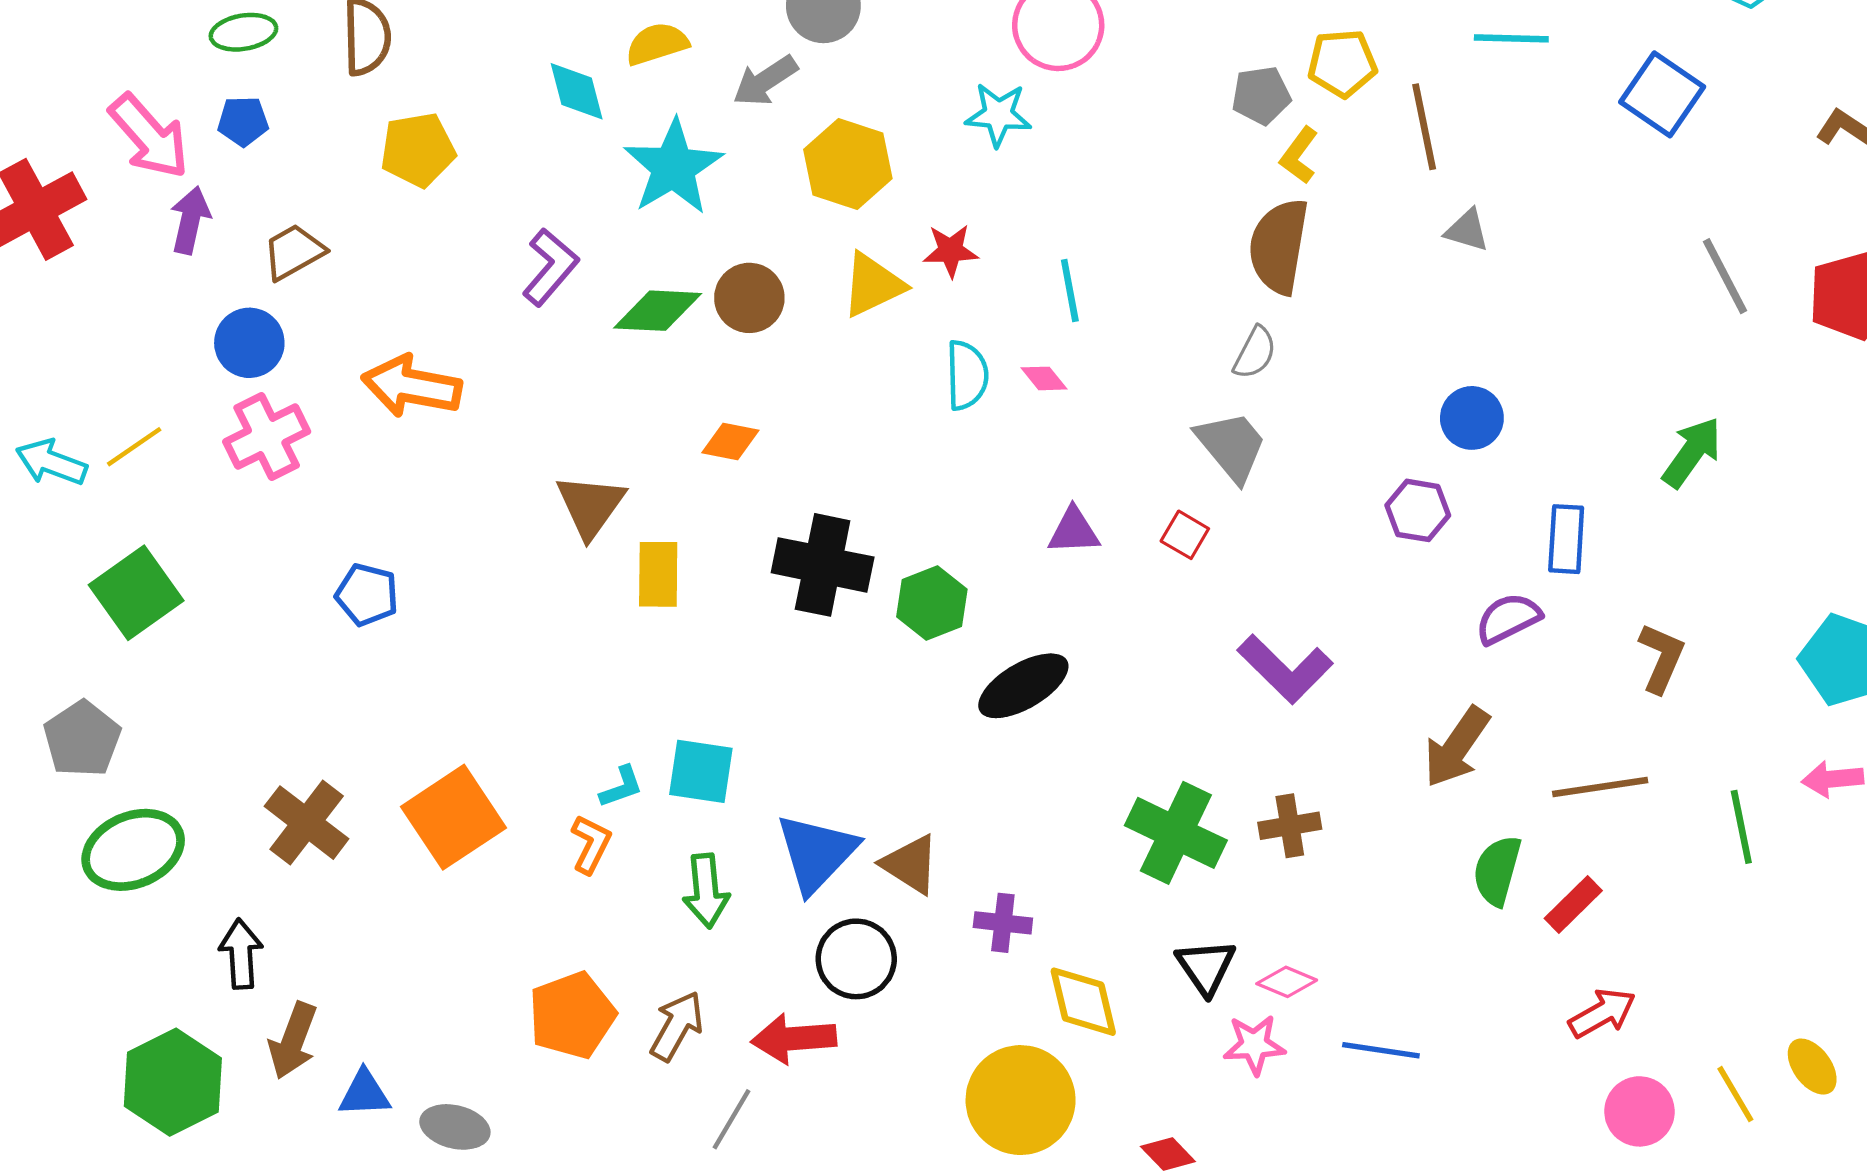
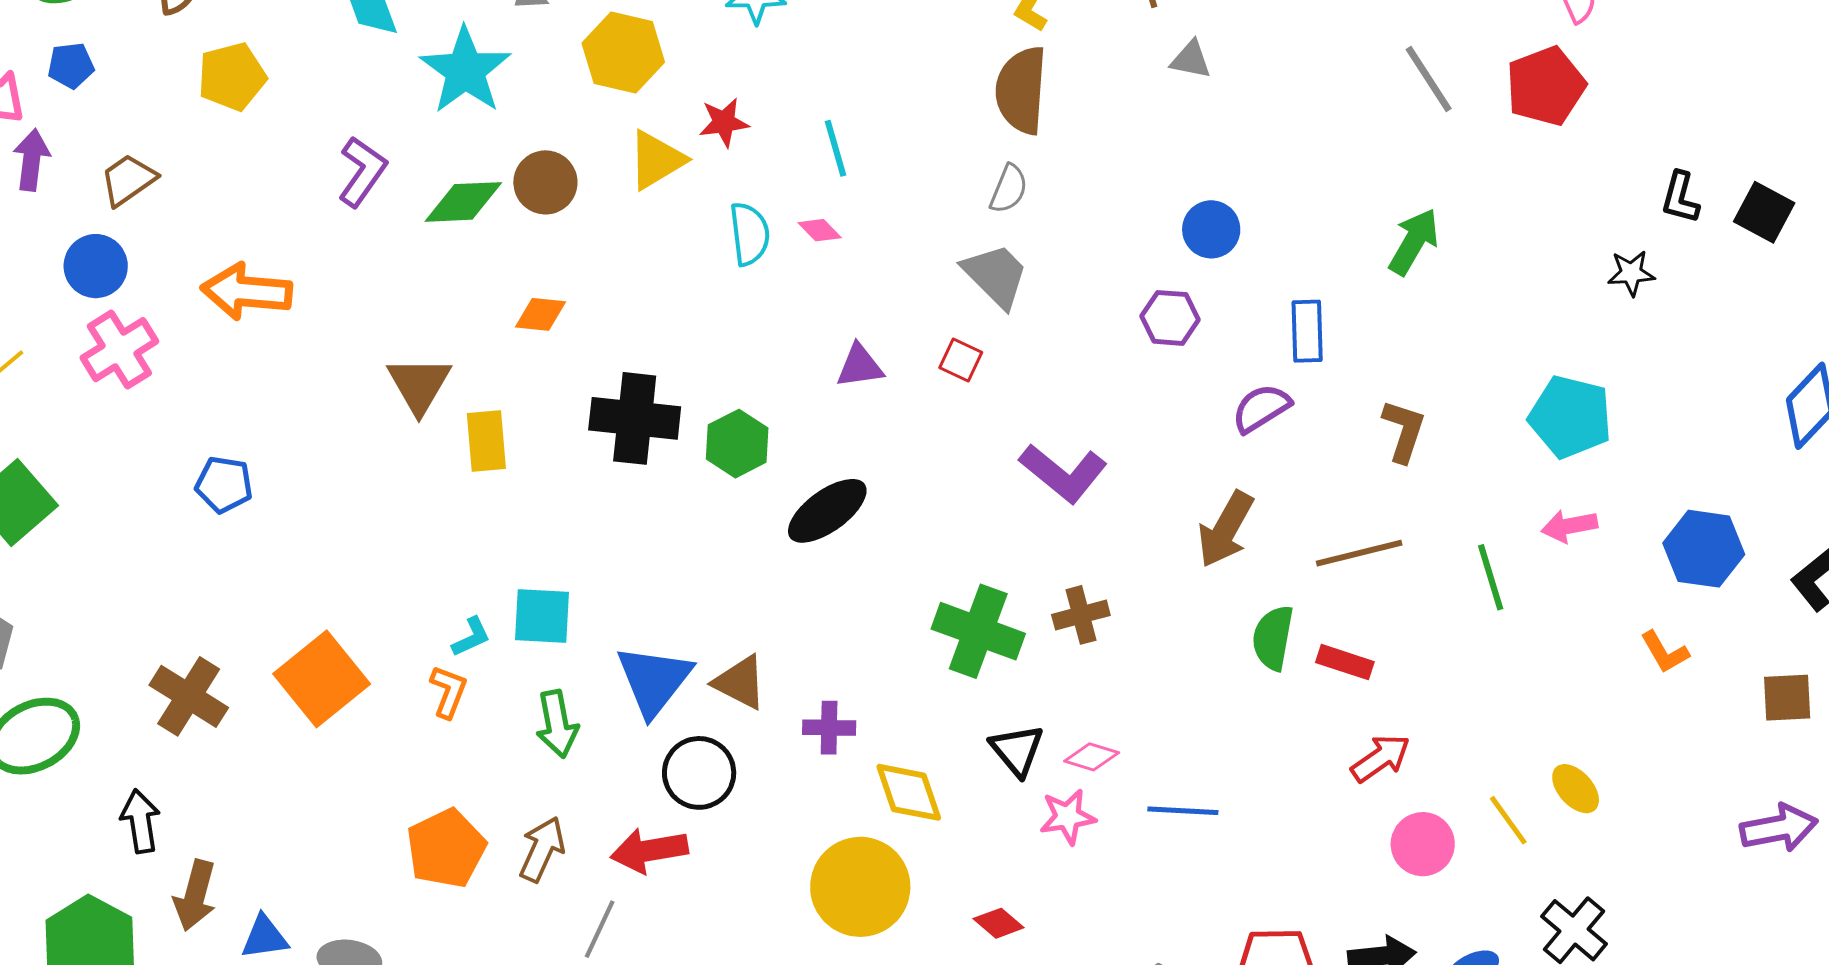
red rectangle: (1573, 905) -> (1345, 662), turned 68

